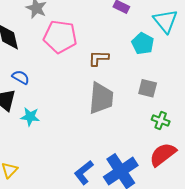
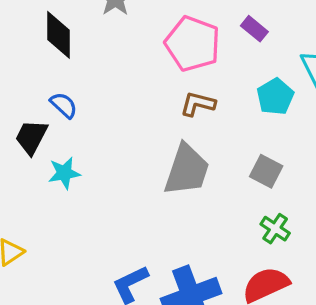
pink pentagon: (60, 37) -> (193, 44), moved
cyan star: (30, 117) -> (64, 173), turned -30

